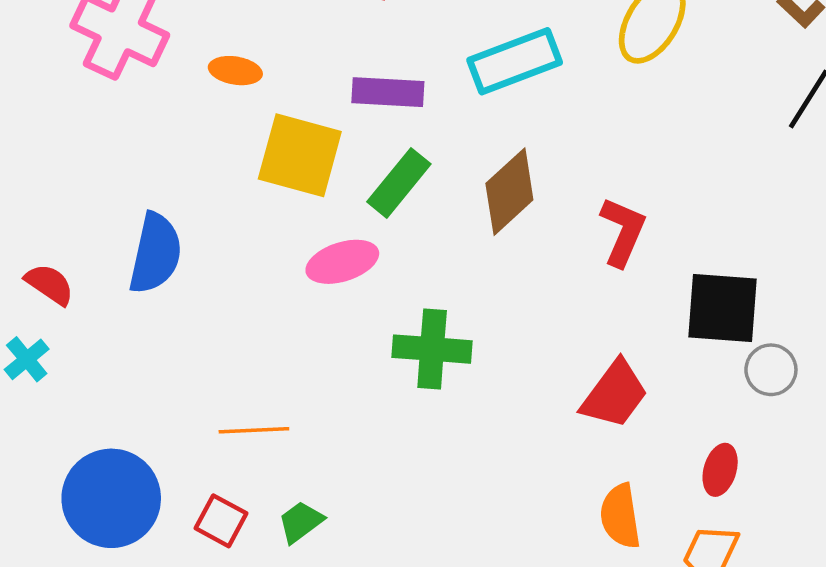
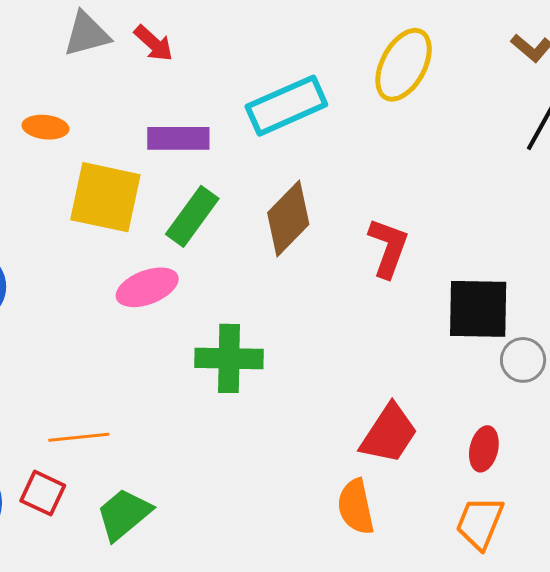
red trapezoid: (615, 394) -> (389, 434), moved
orange semicircle: (620, 516) -> (356, 507), moved
red square: (221, 521) -> (43, 493), moved
green trapezoid: (301, 522) -> (124, 514), size x1.4

